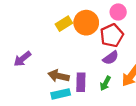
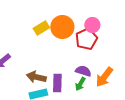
pink circle: (118, 12) -> (92, 25), moved
purple semicircle: (111, 58) -> (83, 71), moved, turned -126

